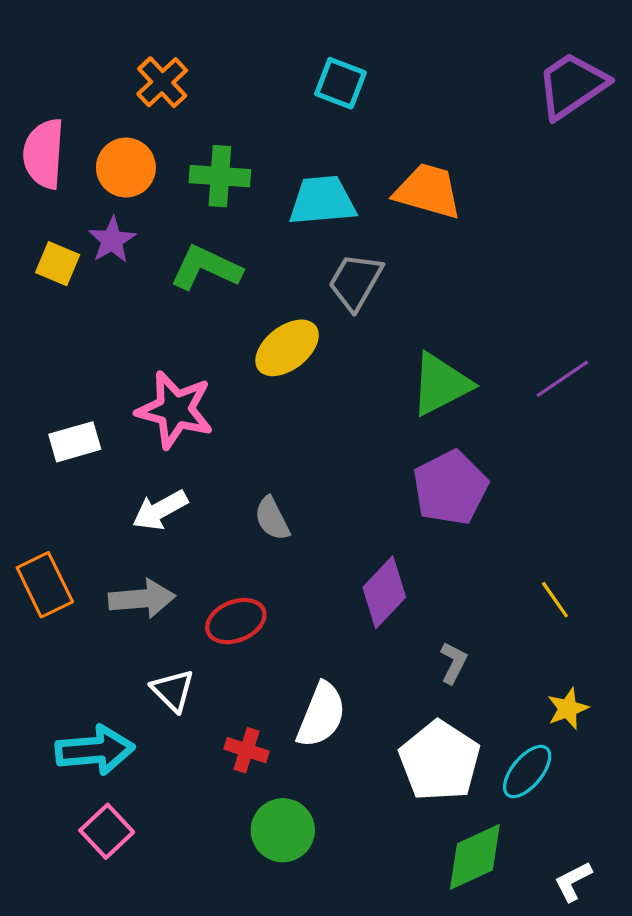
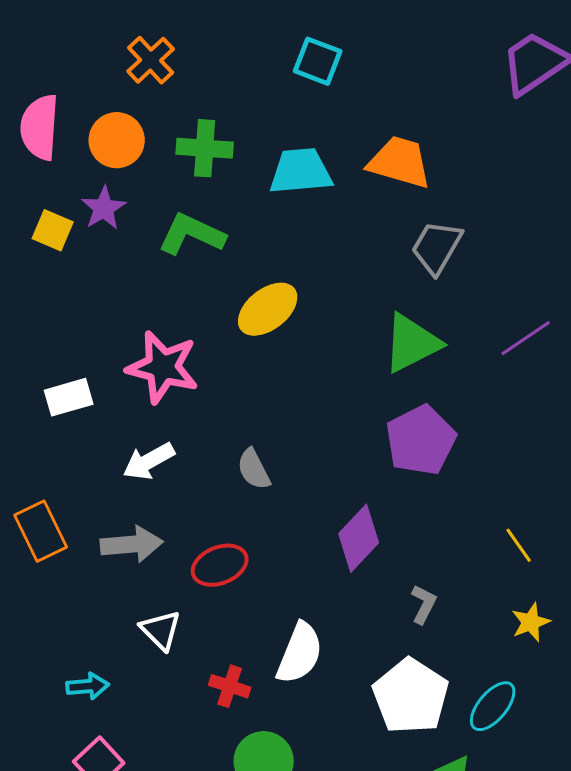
gray trapezoid: (355, 282) -> (437, 247), moved
yellow star: (568, 709) -> (531, 622), moved
cyan arrow: (95, 750) -> (88, 686), size x0.6

